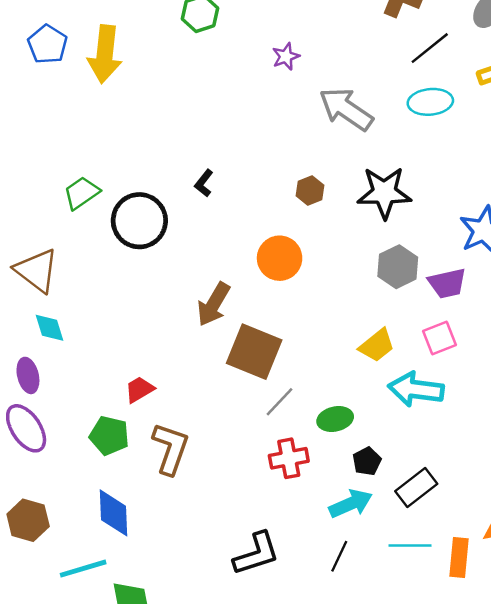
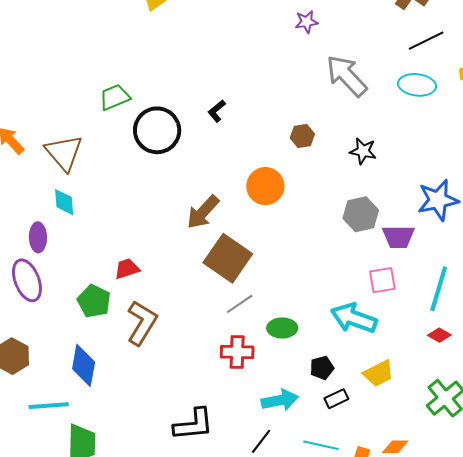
black star: (384, 193) -> (363, 151), size x0.6
yellow trapezoid: (377, 345) -> (379, 373), moved
black pentagon: (367, 461) -> (322, 368), moved
black rectangle: (416, 487) -> (336, 399), size x0.7

